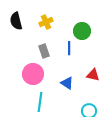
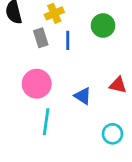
blue line: (69, 48) -> (68, 40), moved
gray rectangle: (44, 51) -> (41, 38), moved

